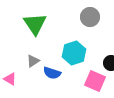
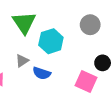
gray circle: (90, 17) -> (90, 25), moved
cyan hexagon: (74, 53) -> (51, 41), moved

